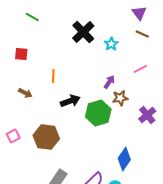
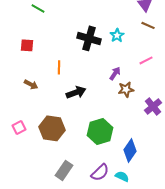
black cross: (83, 32) -> (89, 38), moved, turned -30
green hexagon: (98, 113) -> (100, 131), moved

